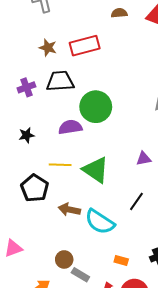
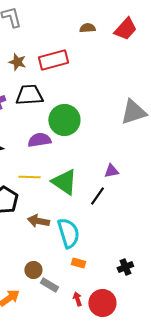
black line: (136, 201) -> (97, 196), moved
cyan semicircle: (100, 222) -> (68, 233), turned -140
orange rectangle: (121, 261) -> (78, 263), moved

